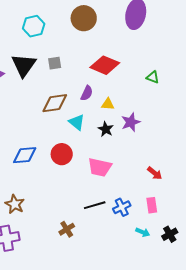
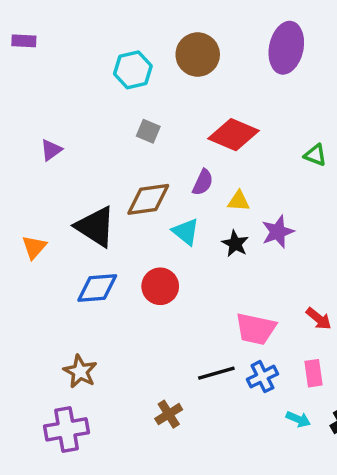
cyan hexagon: (34, 26) -> (133, 70), moved
gray square: (55, 63) -> (148, 131), turned 32
black triangle: (24, 65) -> (95, 227), moved, turned -32
pink trapezoid: (100, 167) -> (256, 329), moved

